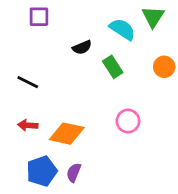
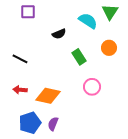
green rectangle: (113, 67) -> (79, 57), moved
orange circle: (164, 67) -> (109, 48), moved

